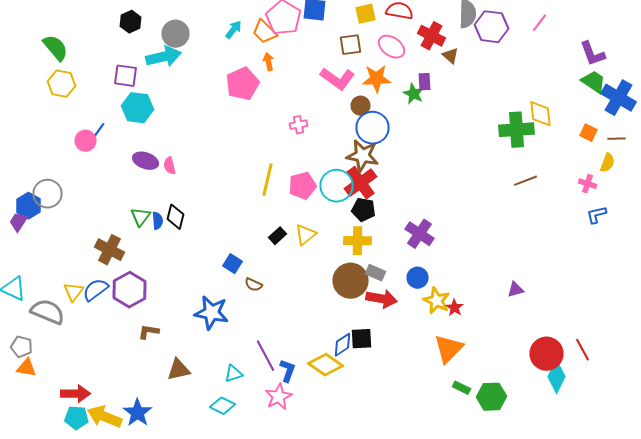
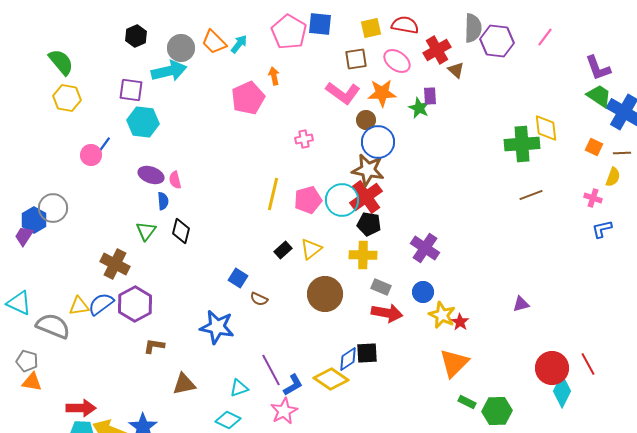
orange trapezoid: (264, 32) -> (214, 42), moved
red cross: (432, 36) -> (437, 50), turned 32
blue semicircle: (158, 221) -> (163, 201), moved
brown circle: (350, 281) -> (325, 294), moved
yellow triangle: (74, 292) -> (79, 306), turned 45
blue L-shape: (288, 371) -> (293, 385), turned 40

